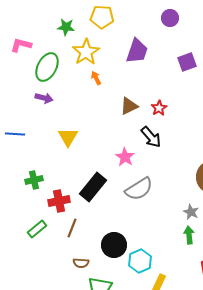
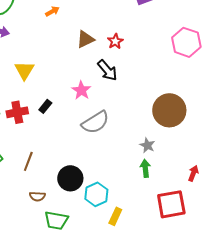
orange arrow: (96, 78) -> (52, 11), turned 88
black rectangle: (93, 187) -> (45, 106), moved, size x0.5
red cross: (59, 201) -> (17, 112), moved

